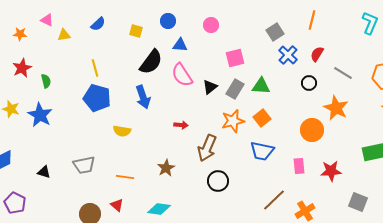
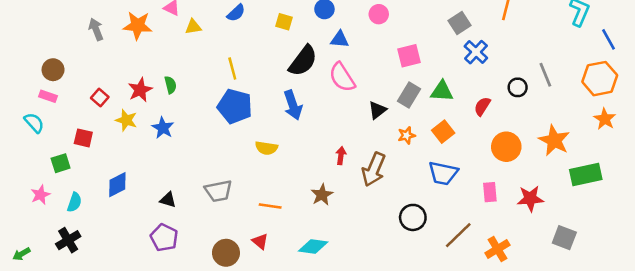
orange star: (20, 34) -> (138, 26), size x1.6
red semicircle: (317, 54) -> (482, 106), moved
red star: (22, 68) -> (140, 90), moved
gray line: (343, 73) -> (545, 75), turned 36
black circle: (309, 83) -> (518, 87), moved
black triangle: (210, 87) -> (377, 110), moved
orange star: (336, 108) -> (554, 140), moved
blue star: (40, 115) -> (163, 128), size x0.7
orange star: (233, 121) -> (407, 135), size x0.6
red arrow: (181, 125) -> (341, 156), moved, turned -88
black circle: (218, 181) -> (413, 217), moved
purple pentagon: (15, 203) -> (164, 238), moved

